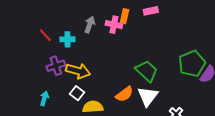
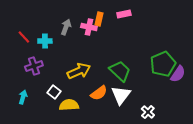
yellow arrow: (78, 71) -> (79, 71), moved, turned -40

